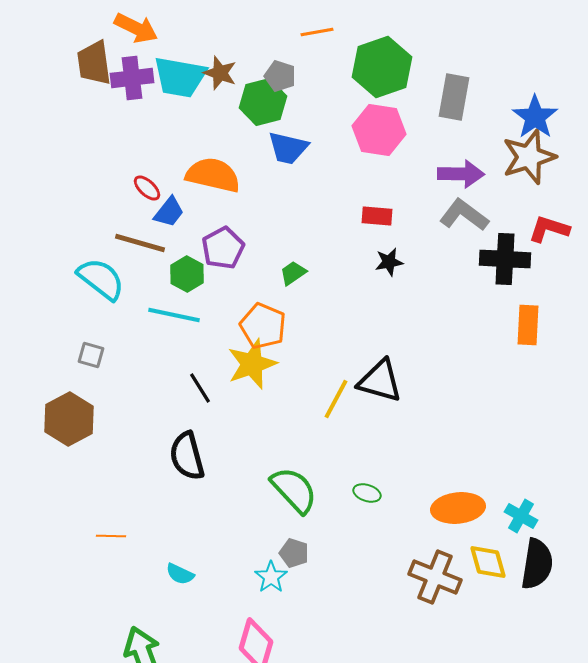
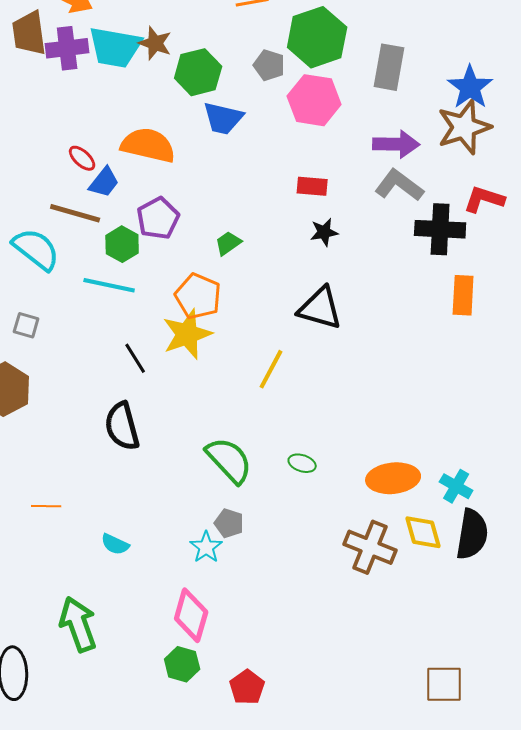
gray pentagon: (280, 76) -> (269, 65), moved
black triangle: (380, 381) -> (320, 308), moved

